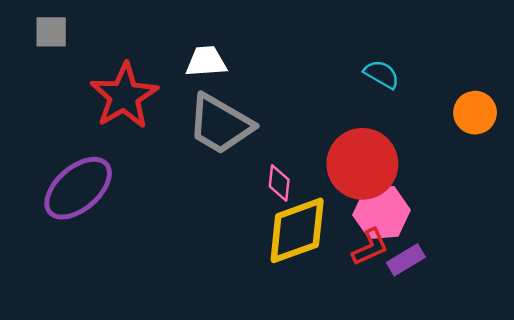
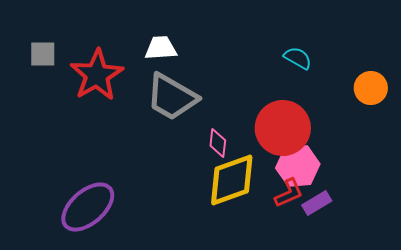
gray square: (51, 32) -> (43, 54), moved
purple ellipse: (78, 188) -> (88, 207), moved

